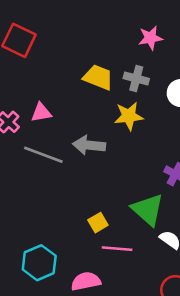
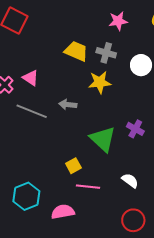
pink triangle: (41, 113) -> (31, 78), turned 42
gray arrow: (89, 145) -> (68, 105), size x0.7
green triangle: (148, 210) -> (103, 139), moved

